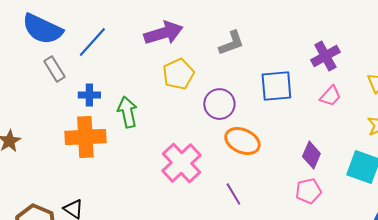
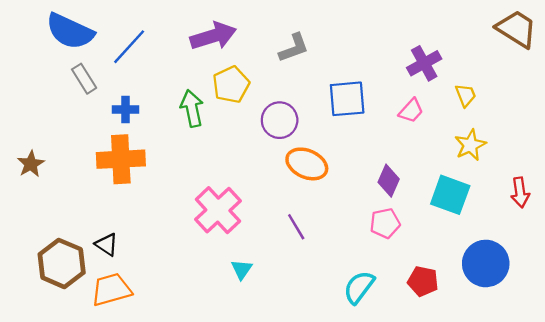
purple cross: (325, 56) -> (424, 63), moved
green arrow: (127, 112) -> (192, 108), moved
pink cross: (181, 163) -> (218, 210), moved

